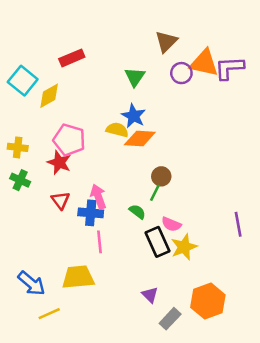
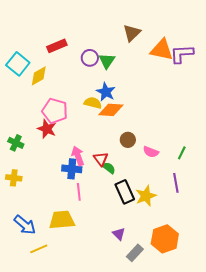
purple circle: (181, 73) -> (90, 58), moved
yellow cross: (18, 147) -> (14, 178), moved
green line: (155, 193) -> (182, 153), moved
red triangle: (60, 200) -> (101, 159), moved
pink semicircle: (171, 224) -> (151, 152), moved
purple line: (238, 224) -> (176, 183), moved

